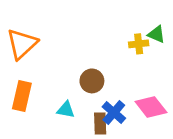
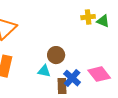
yellow cross: (139, 44) -> (88, 17), moved
cyan triangle: (66, 110) -> (44, 71), moved

